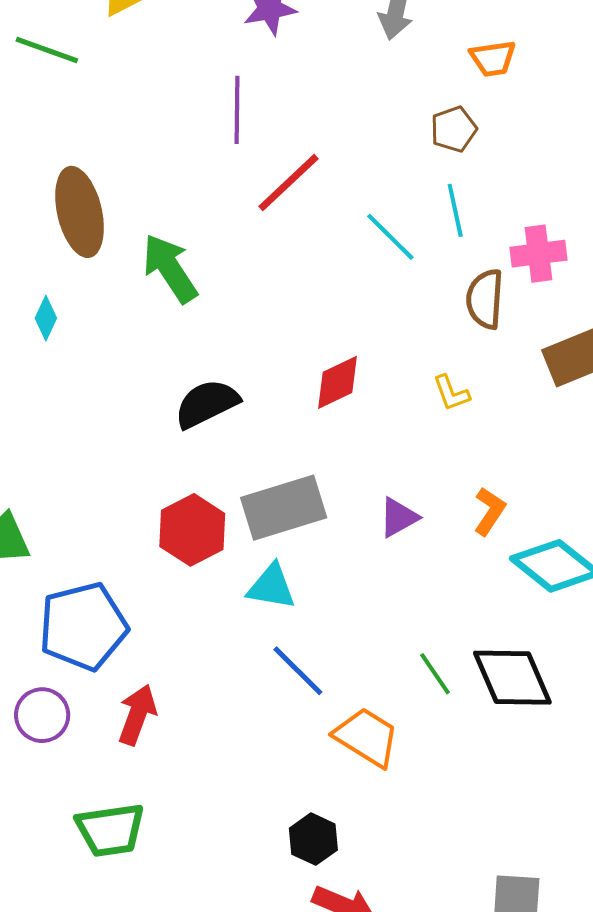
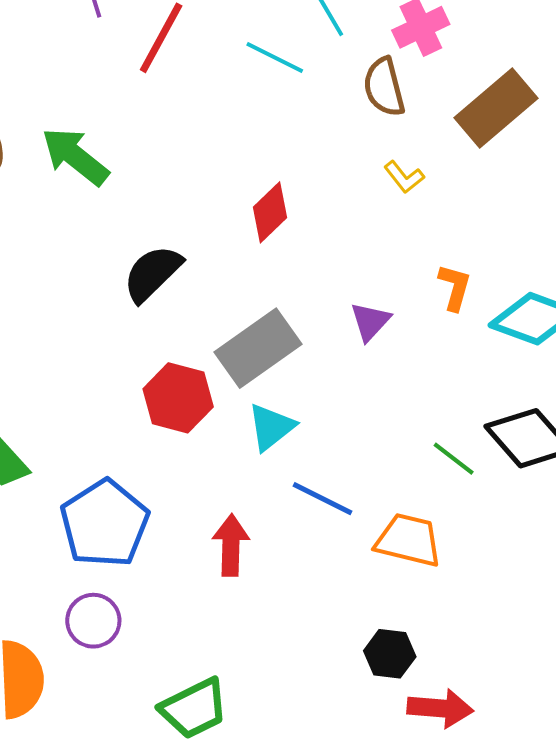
yellow L-shape: (451, 393) -> (404, 177), moved
cyan triangle: (271, 587) -> (271, 427), turned -30
red arrow: (137, 715) -> (231, 545), moved

